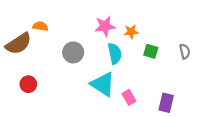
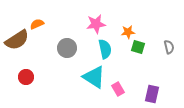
orange semicircle: (40, 26) -> (37, 24), turned -32
orange star: (131, 32) -> (128, 32), moved

